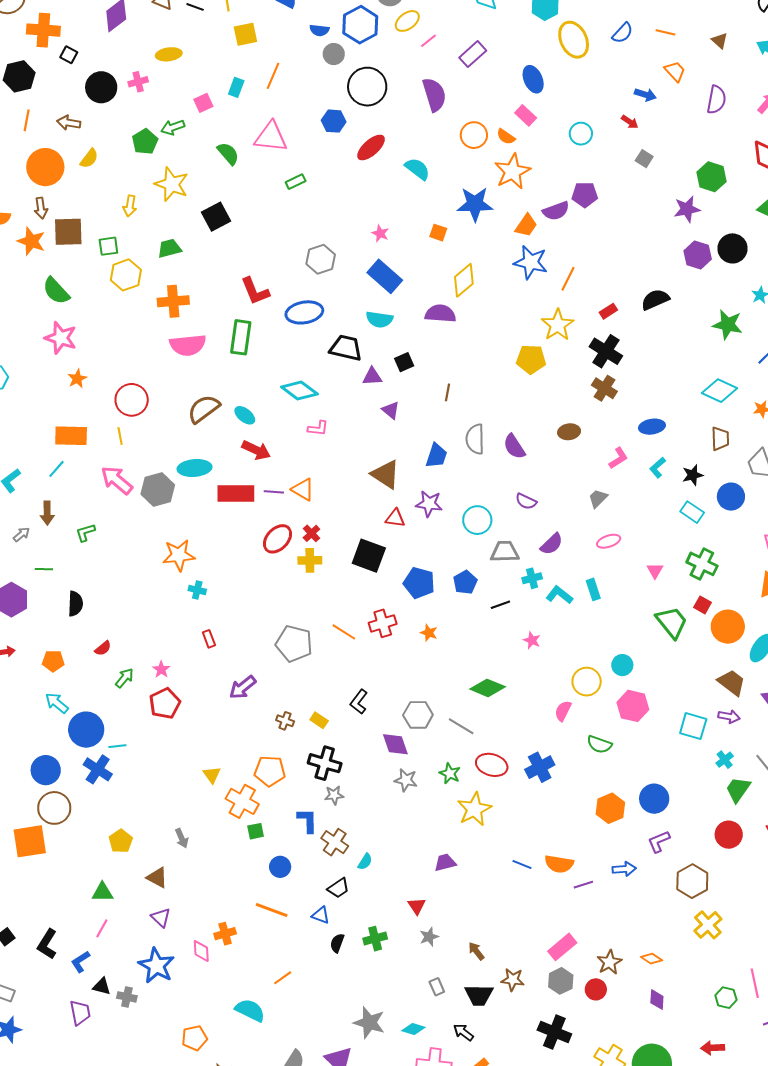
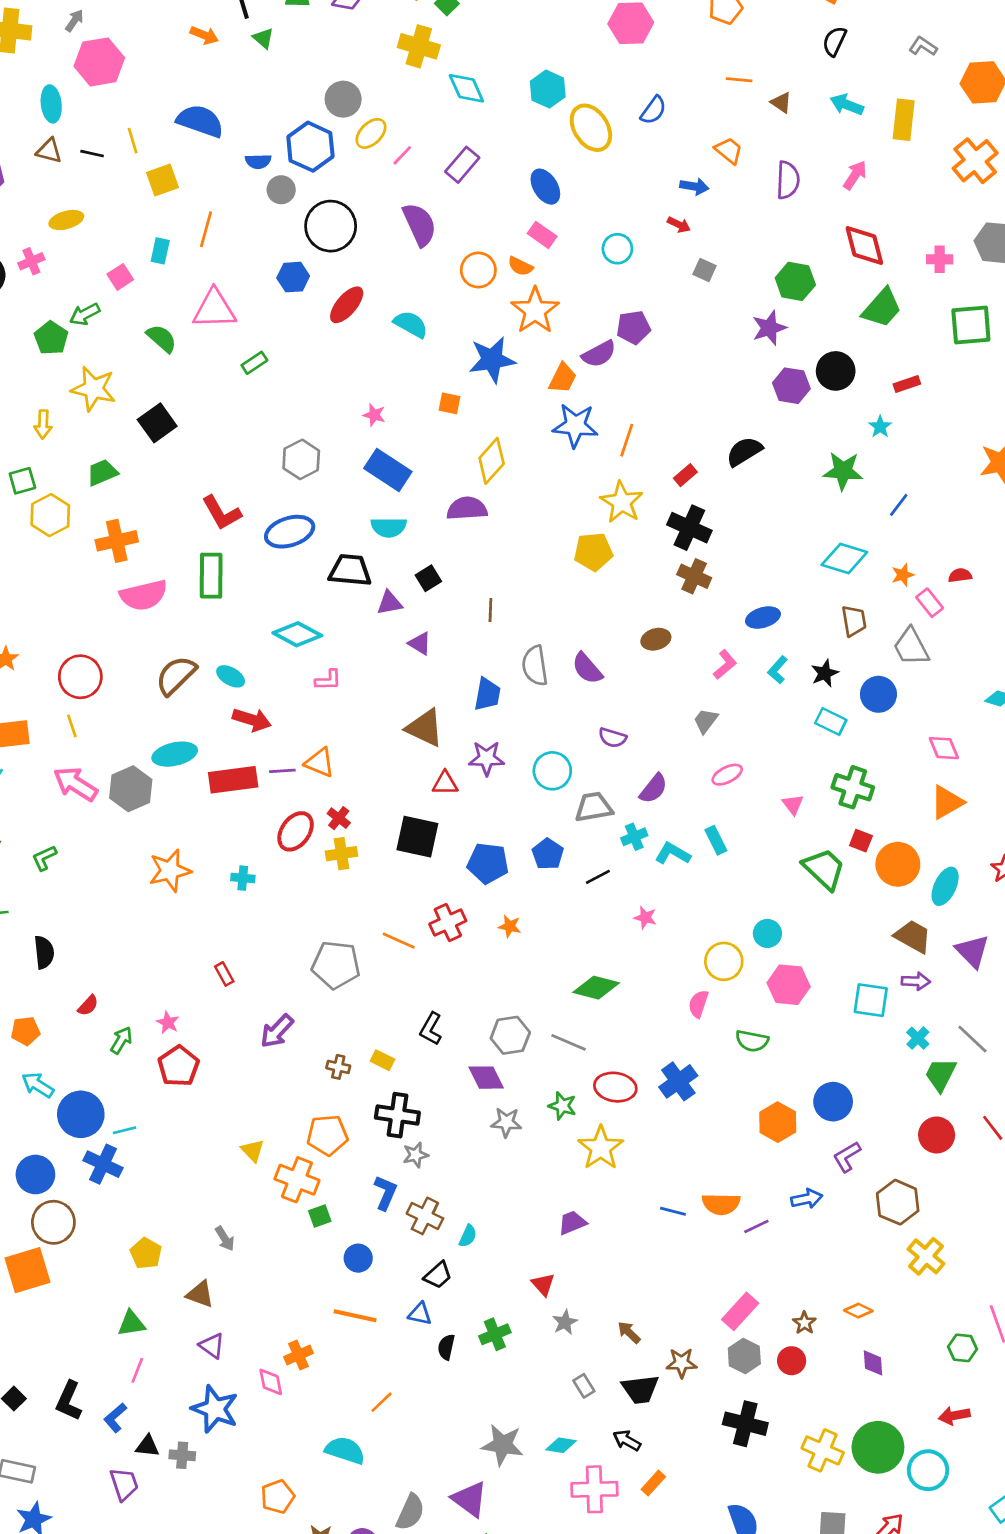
orange line: (665, 32) -> (739, 80), moved
cyan cross: (197, 590) -> (243, 878), moved
blue L-shape: (307, 820) -> (385, 1193), turned 32
brown star: (609, 962) -> (804, 1323), size x0.7

